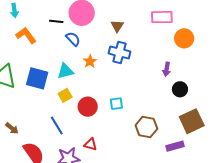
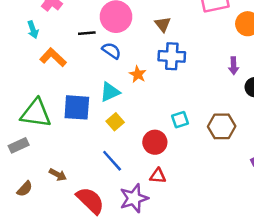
red circle: (88, 107) -> (155, 142), moved
brown hexagon: (146, 127) -> (222, 126), moved

